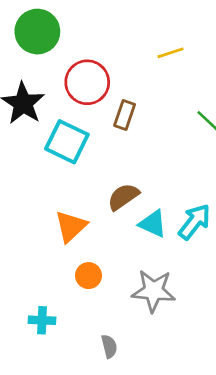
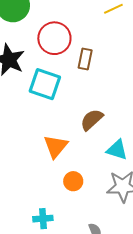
cyan triangle: (153, 224) -> (117, 150), moved

